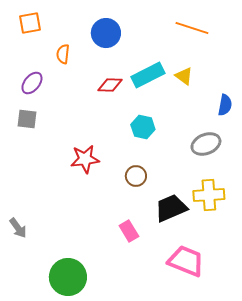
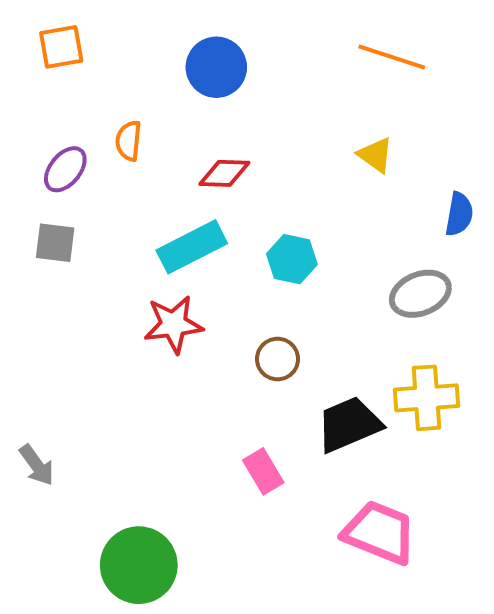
orange semicircle: (63, 54) -> (129, 141), moved
cyan rectangle: (148, 75) -> (192, 247), moved

